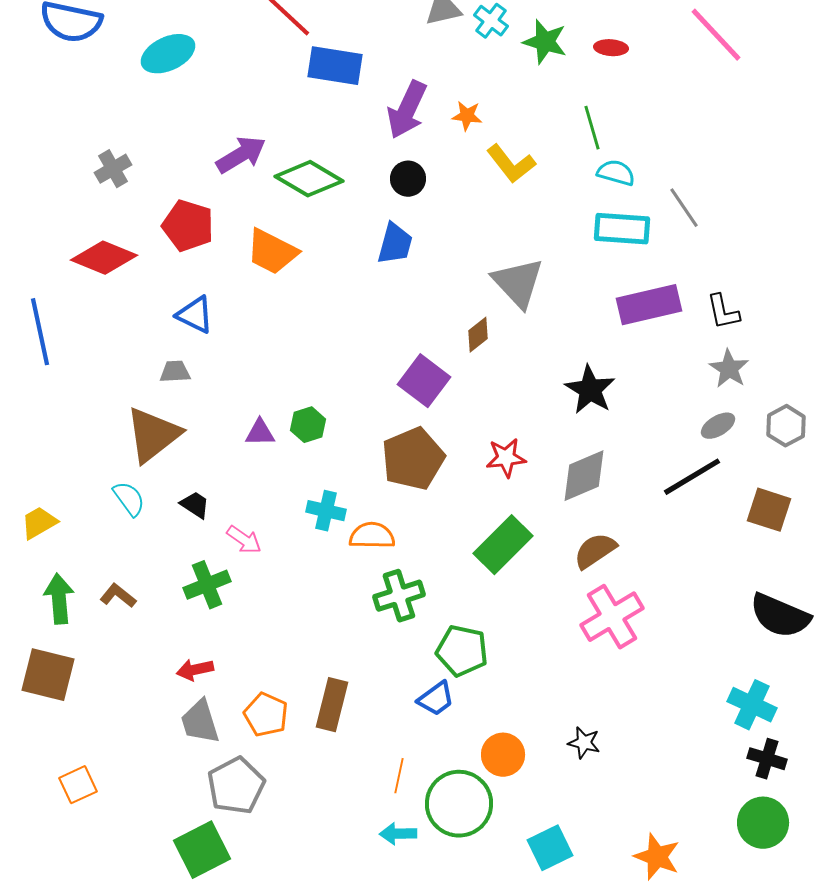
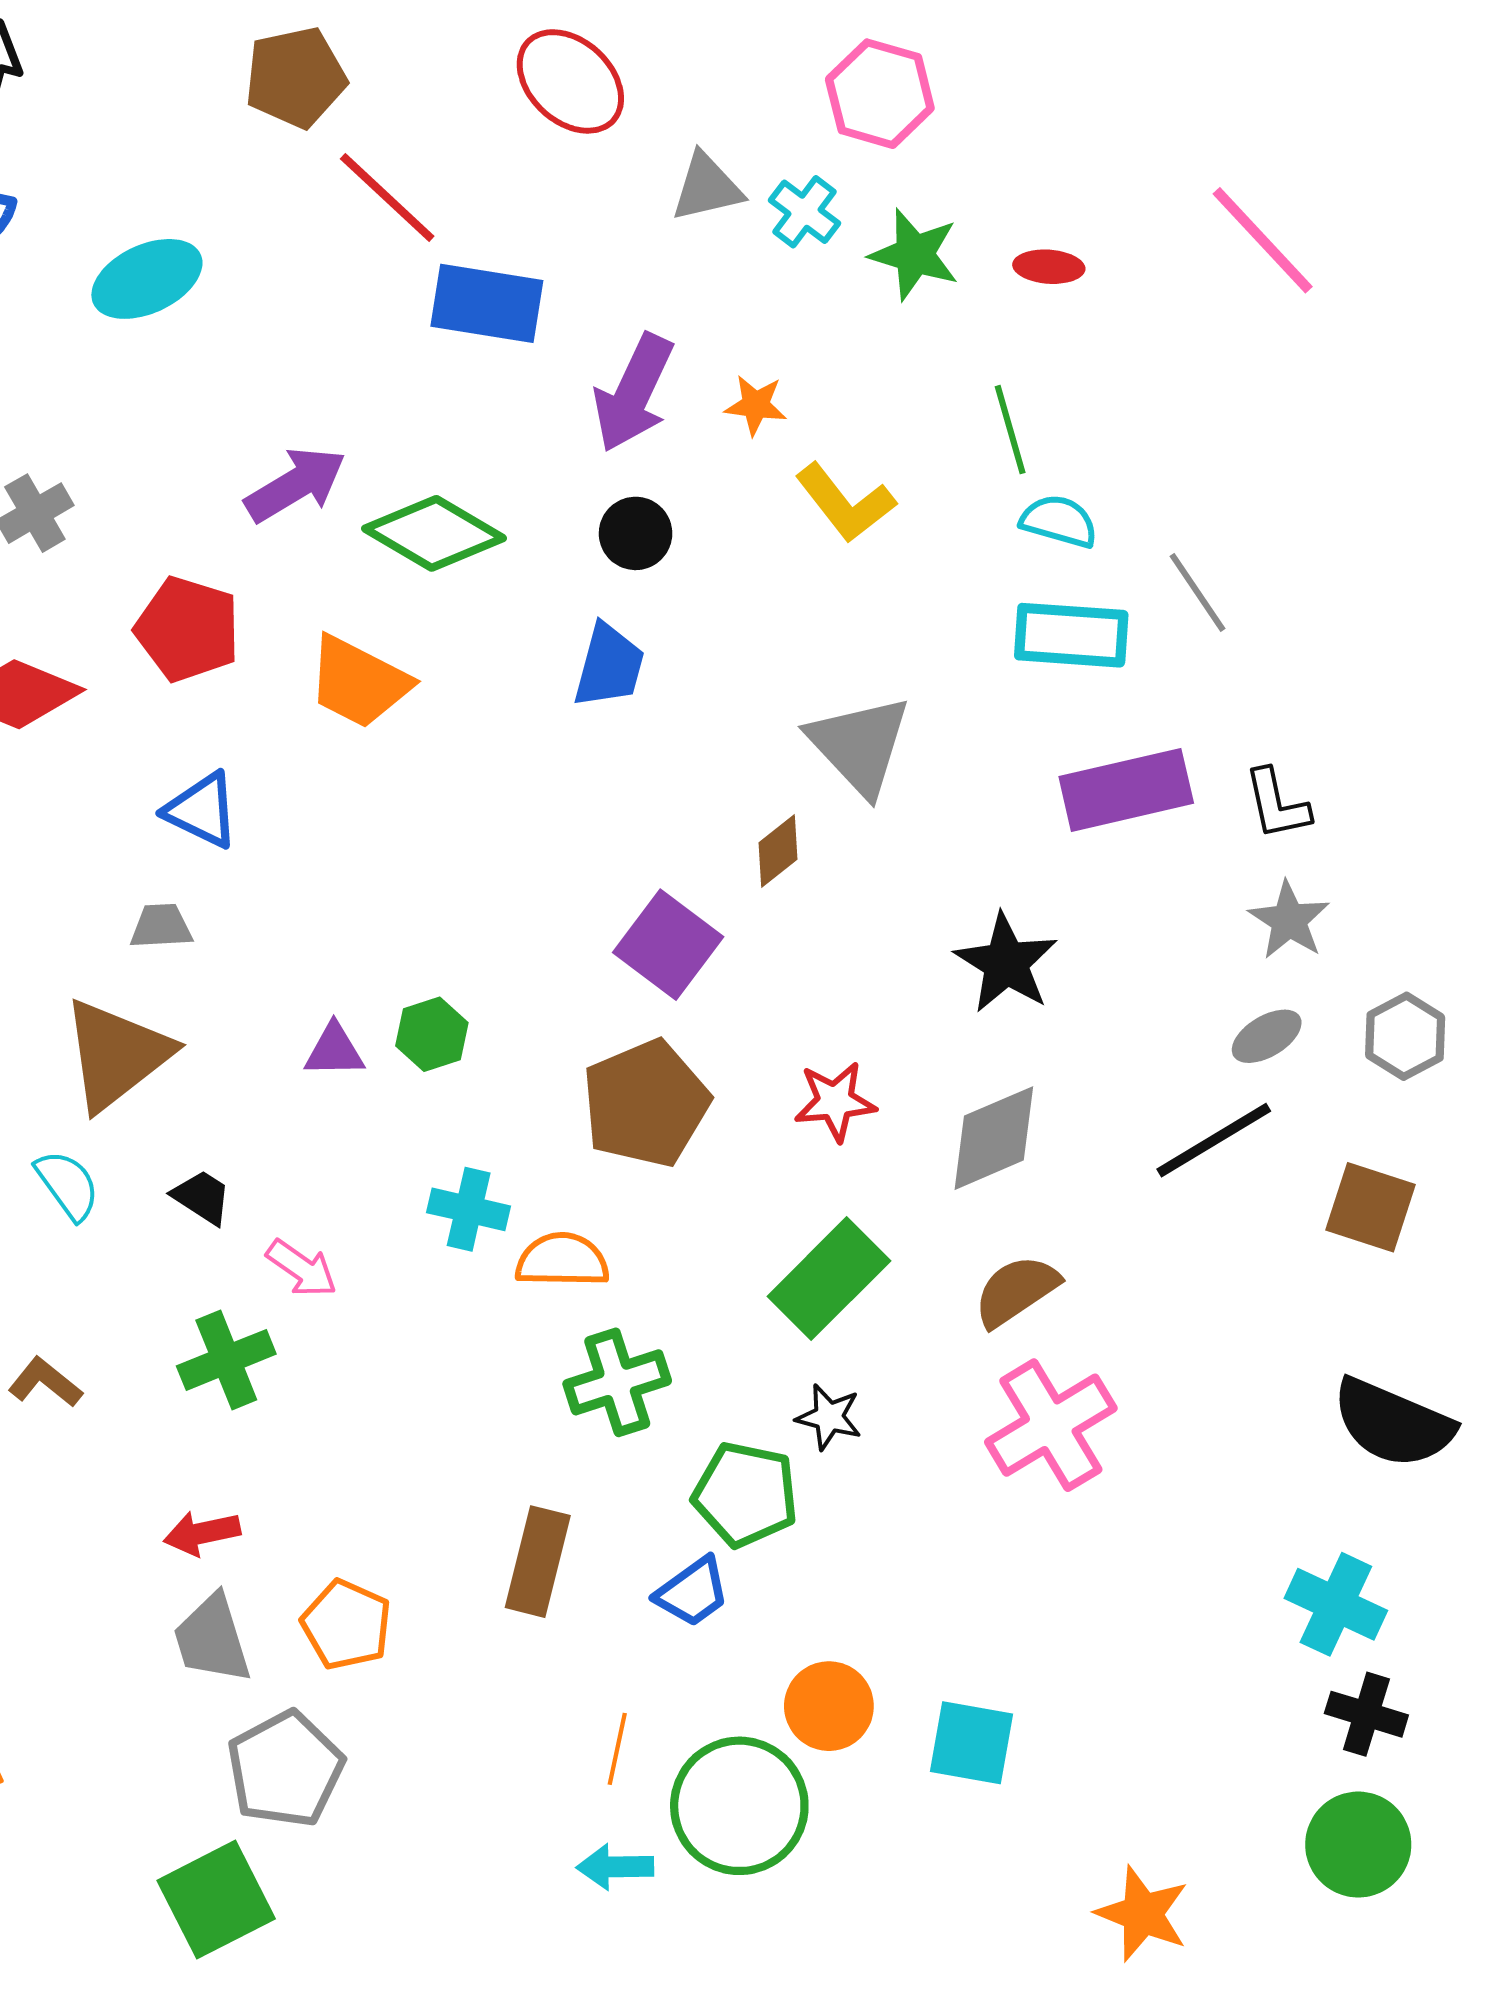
brown rectangle: (332, 705) -> (538, 1562), moved
black star: (584, 743) -> (829, 1417), moved
cyan square: (550, 848) -> (971, 1743), moved, turned 36

